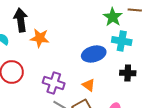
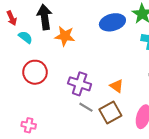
blue ellipse: (94, 54) -> (112, 22), moved

